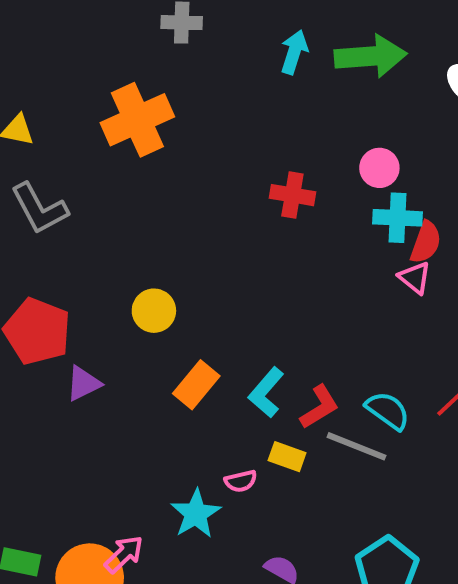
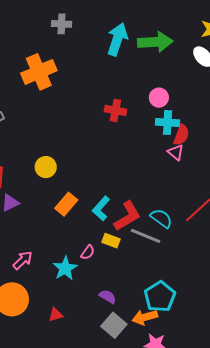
cyan arrow: (294, 52) -> (117, 39), size x1.5
red L-shape: (319, 407) -> (127, 216), size x1.4
pink semicircle: (241, 481) -> (88, 252), turned -42
pink arrow: (124, 554) -> (23, 260), moved

